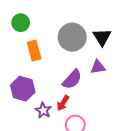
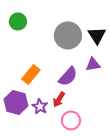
orange rectangle: (34, 51) -> (31, 74), moved, turned 54
purple hexagon: (23, 89) -> (16, 102), moved

